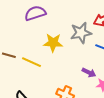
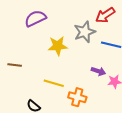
yellow line: (32, 62) -> (54, 83), moved

